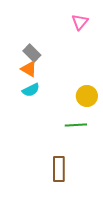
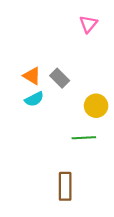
gray rectangle: (32, 53) -> (60, 78), moved

